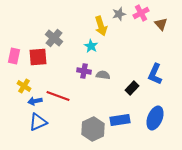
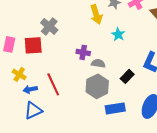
cyan star: (91, 46) -> (118, 34), moved
purple cross: (84, 71) -> (83, 52), moved
red line: (58, 96) -> (53, 84), turned 45
gray hexagon: (93, 129) -> (97, 86), moved

